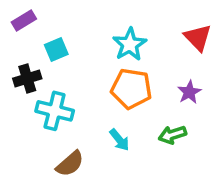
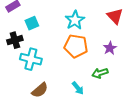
cyan arrow: (119, 140) -> (78, 88), moved

